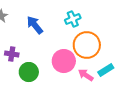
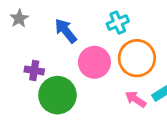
pink circle: (64, 61) -> (94, 62), moved
green circle: (29, 72) -> (57, 95), size x1.4

